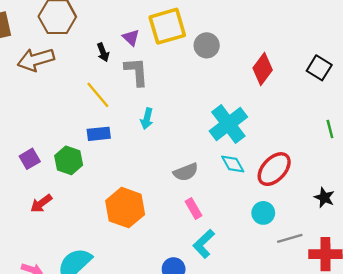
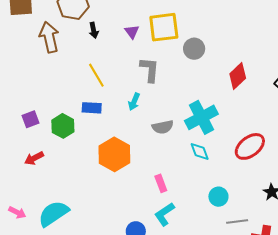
black arrow: (103, 52) -> (94, 30), moved
brown arrow: (36, 60) -> (49, 37), turned 84
gray L-shape: (136, 72) -> (150, 70), moved
red ellipse: (274, 169) -> (250, 146), moved
gray semicircle: (186, 172) -> (163, 127), moved
orange hexagon: (125, 208) -> (114, 154), moved

